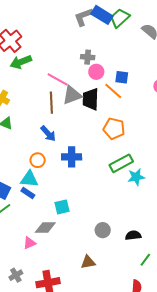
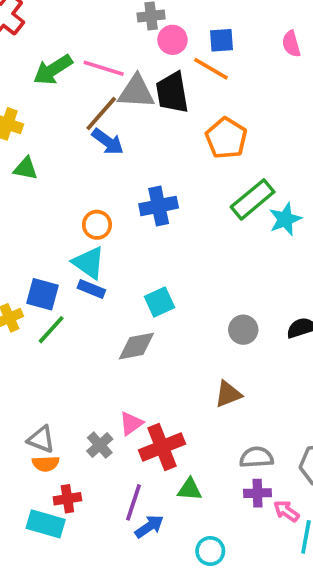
green arrow: (21, 62) -> (53, 70), moved
gray triangle: (72, 95) -> (136, 92), turned 35
brown line: (51, 103) -> (101, 114), turned 55
orange pentagon: (114, 129) -> (226, 138), turned 30
blue arrow: (48, 134) -> (108, 142), moved
cyan triangle: (29, 179) -> (89, 263), turned 42
pink triangle: (29, 243) -> (131, 423), moved

